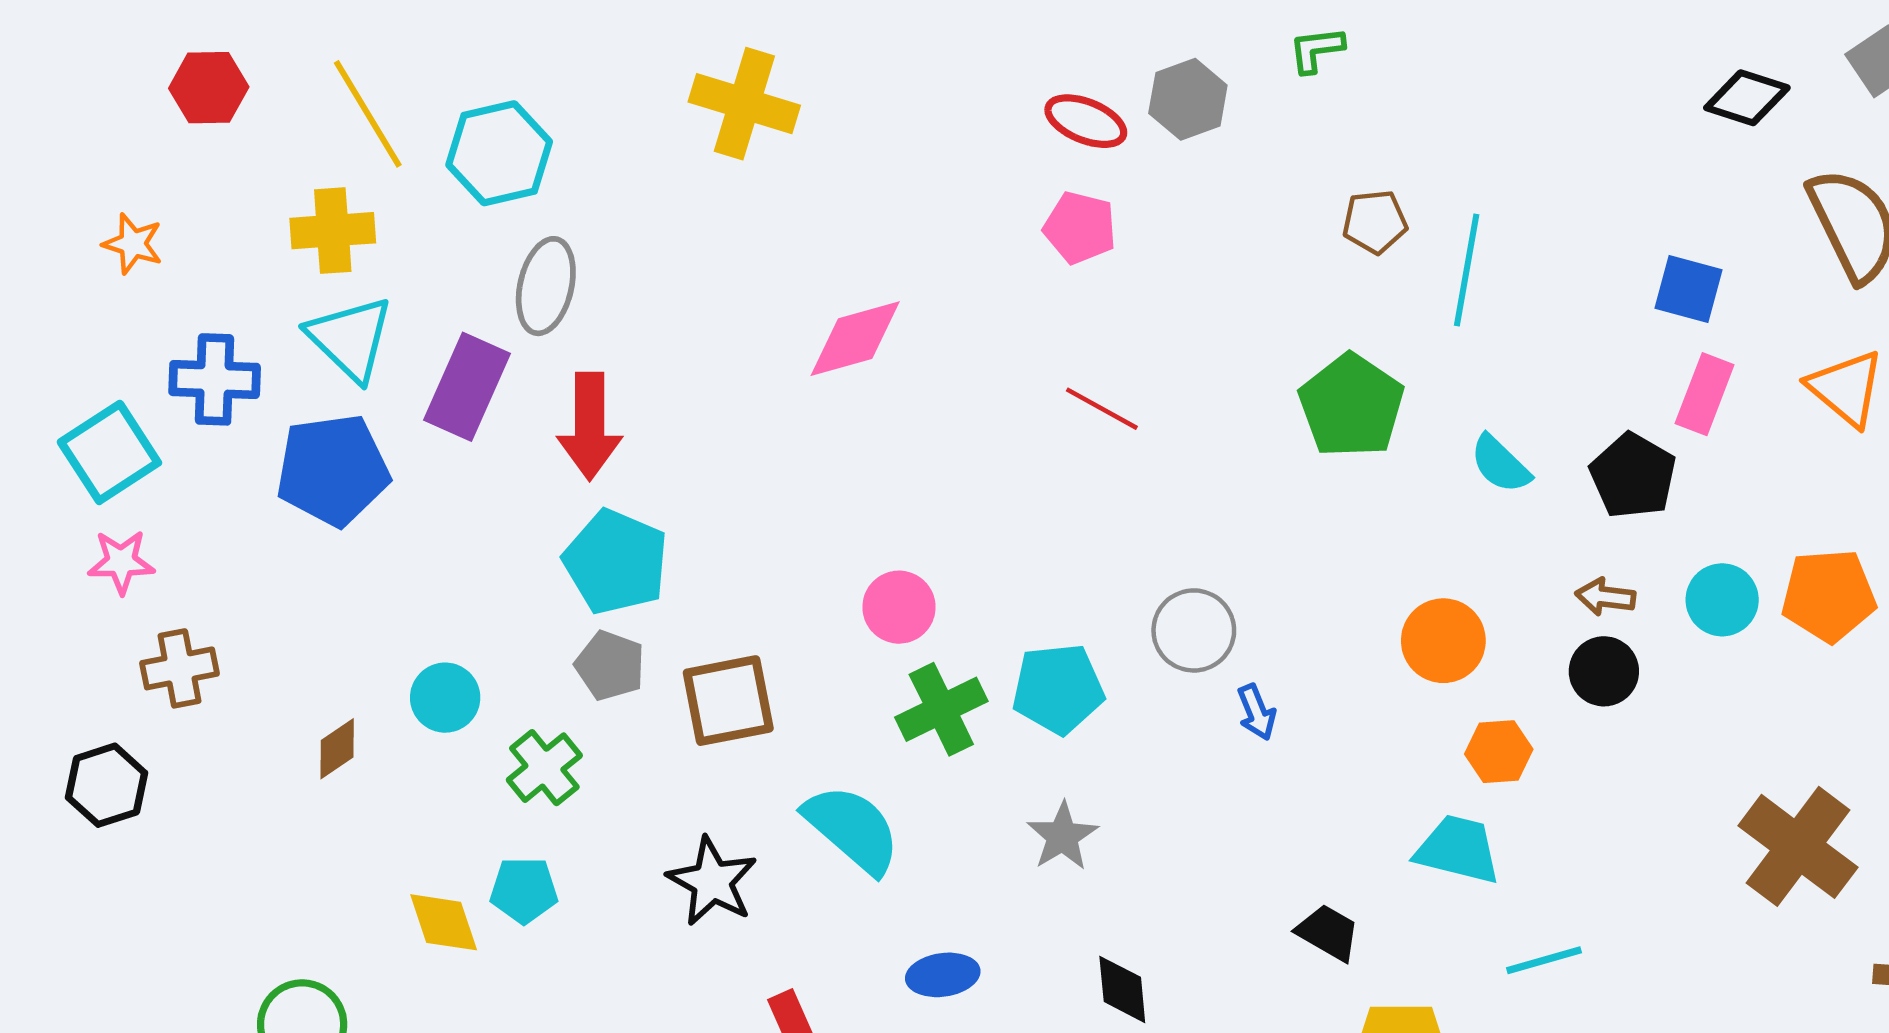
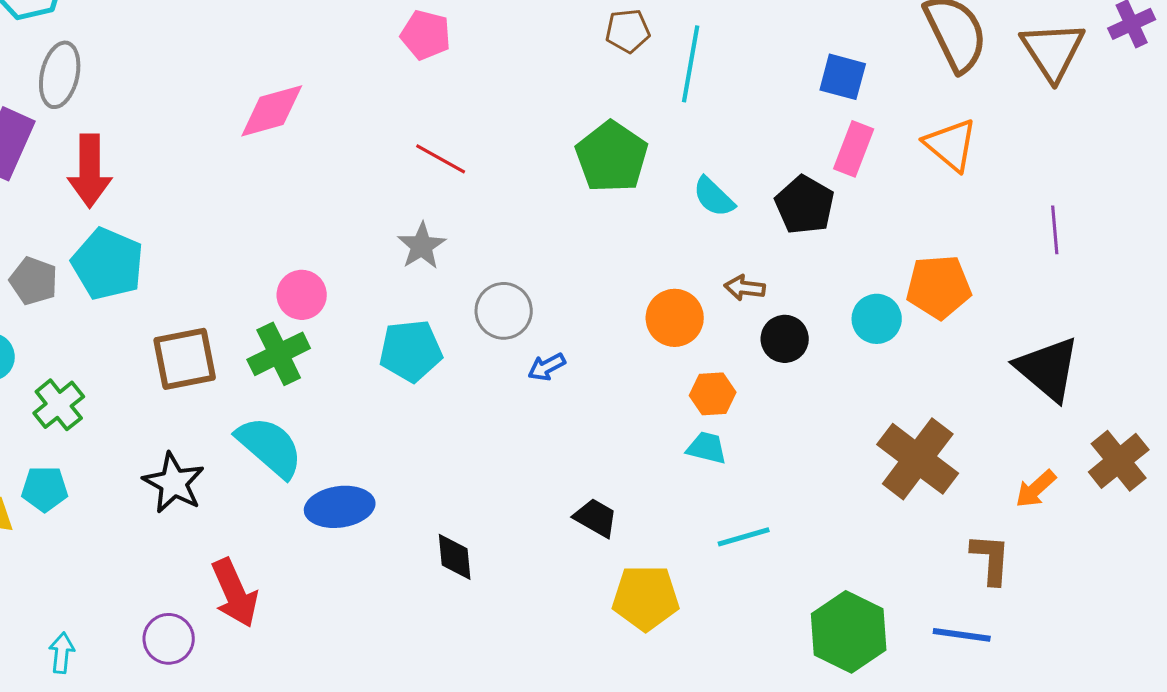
brown arrow: (1605, 597) -> (745, 288), moved
cyan circle: (1722, 600) -> (877, 319), moved
gray pentagon: (610, 665) -> (34, 281), moved
green cross: (941, 709) -> (279, 354), moved
blue arrow: (1257, 712) -> (547, 367), turned 84
gray star: (1062, 836) -> (422, 246), moved
cyan trapezoid: (1458, 849) -> (707, 448), moved, size x0.7
blue ellipse: (943, 975) -> (340, 507), moved, size x1.4

